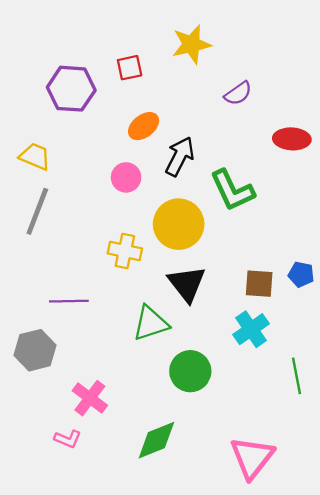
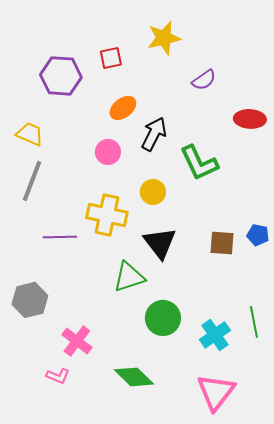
yellow circle: (179, 224) -> (153, 192), size x0.6
yellow cross: (125, 251) -> (107, 215), size x1.4
purple line: (69, 301) -> (60, 237), moved
cyan cross: (251, 329) -> (215, 335), moved
green diamond: (156, 440) -> (134, 377), turned 66

